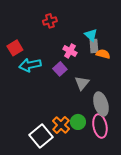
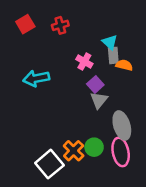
red square: (15, 48) -> (25, 24), moved
purple square: (60, 69) -> (95, 84), moved

